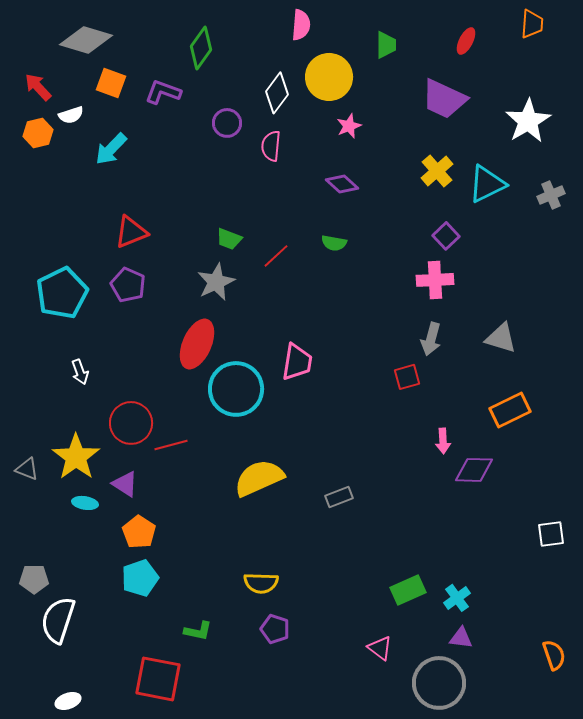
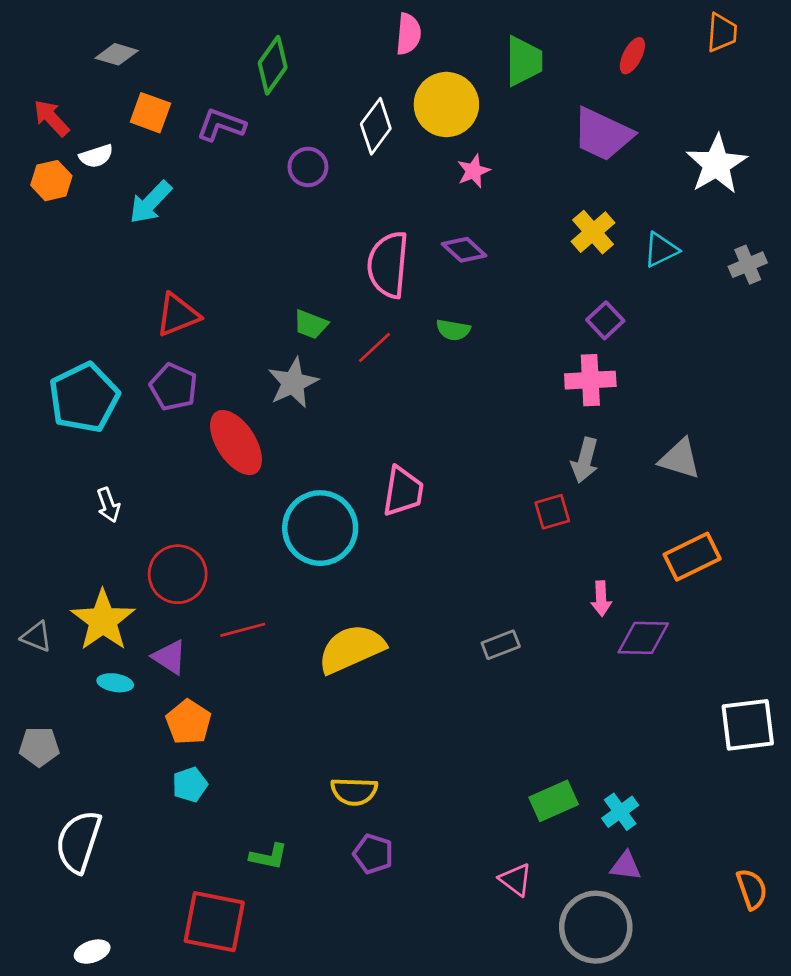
gray diamond: (86, 40) -> (117, 54), size x0.6
green trapezoid: (386, 45) -> (524, 61), size x1.4
pink semicircle: (271, 146) -> (388, 265), moved, size x1.6
cyan triangle: (487, 184) -> (661, 250), size x0.7
red ellipse: (197, 344) -> (236, 443), moved, turned -57
red line: (171, 445) -> (243, 630), moved
gray rectangle: (339, 497) -> (501, 645), moved
white square: (551, 534) -> (748, 725), size x1.5
cyan pentagon: (140, 578) -> (190, 785), size x0.7
gray pentagon: (34, 579) -> (39, 747), moved

